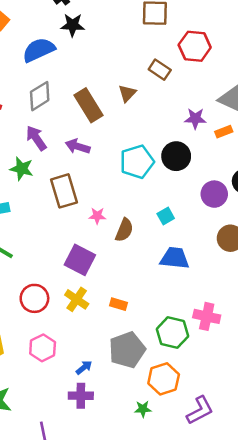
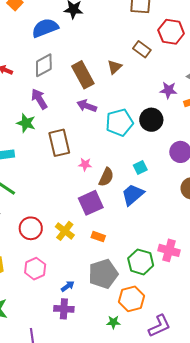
purple arrow: (78, 146) -> (87, 106), moved
blue trapezoid: (175, 258) -> (133, 195), moved, turned -50
purple square: (80, 260) -> (91, 203), moved, turned 35

